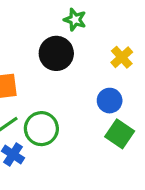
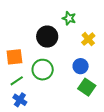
green star: (75, 20) -> (69, 18), moved
green circle: (41, 129) -> (43, 70), moved

